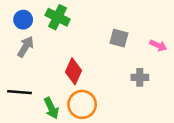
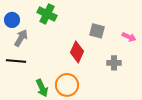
blue circle: (23, 20) -> (12, 20), moved
red diamond: (73, 71) -> (77, 52), moved
black line: (19, 92) -> (16, 61), moved

